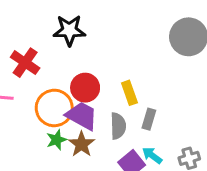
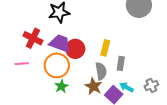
yellow rectangle: (129, 93) -> (105, 48), turned 42
purple trapezoid: (82, 116) -> (60, 43), moved
brown star: (81, 144) -> (93, 86), moved

